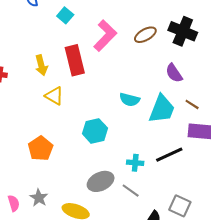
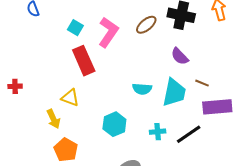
cyan square: (65, 15) -> (75, 28), moved
yellow arrow: (41, 65) -> (53, 119), moved
cyan cross: (135, 163) -> (158, 132), moved

